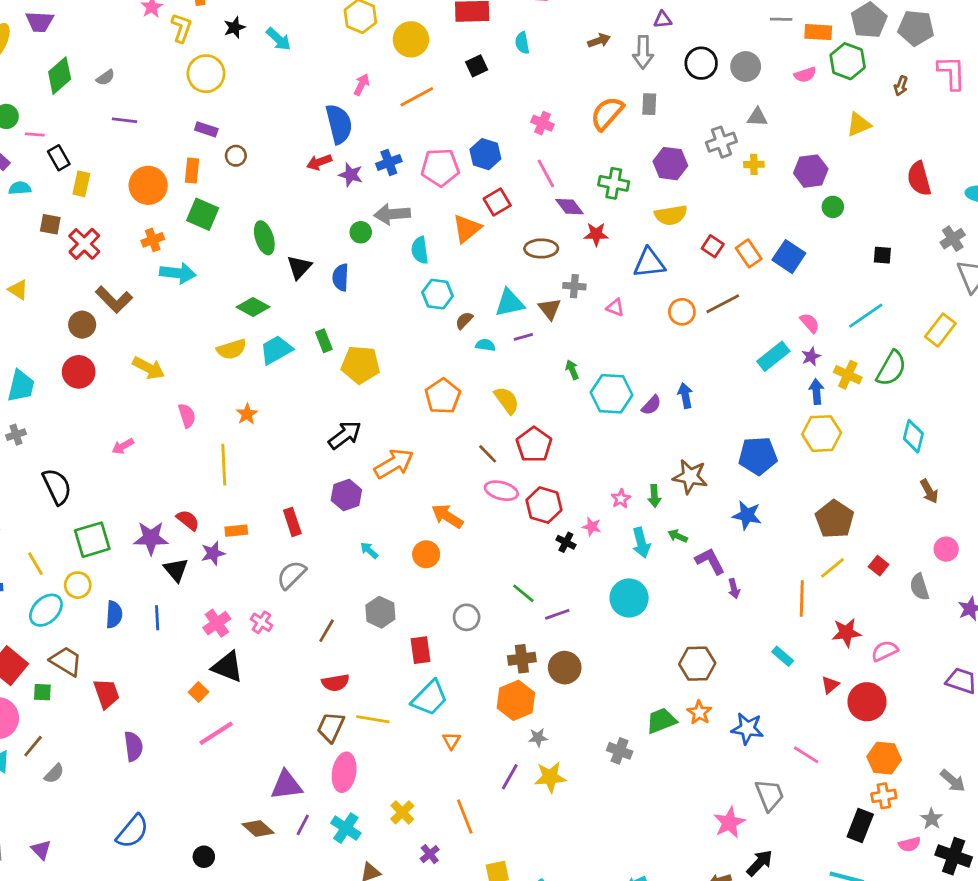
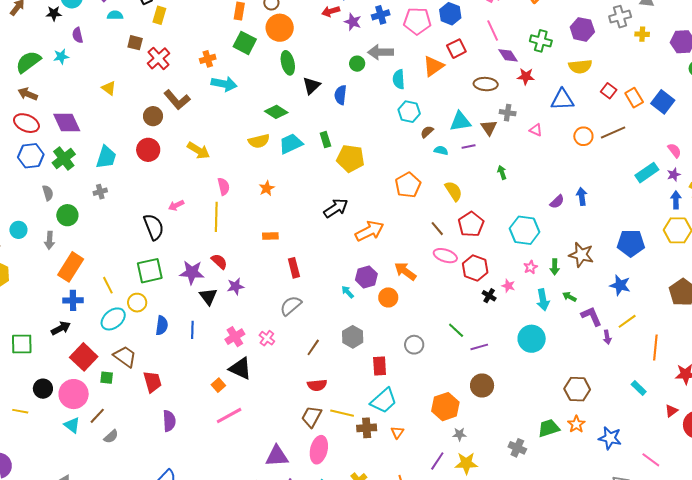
orange circle: (148, 185) -> (280, 28), moved
cyan hexagon: (611, 394) -> (525, 230), moved
yellow line: (224, 465) -> (216, 217), moved
black semicircle: (57, 487) -> (154, 227), moved
purple hexagon: (346, 495) -> (366, 277), moved
orange rectangle: (236, 531) -> (270, 236), moved
yellow line: (832, 568) -> (627, 321), moved
brown cross: (522, 659) -> (367, 428), moved

